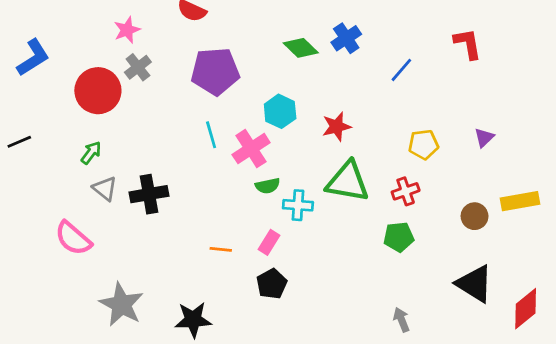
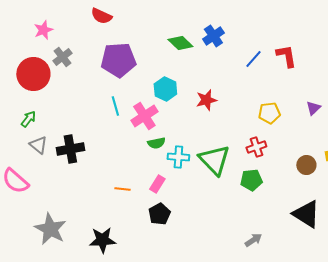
pink star: (127, 30) -> (43, 30), moved
red L-shape: (468, 44) -> (286, 56), moved
green triangle: (348, 182) -> (214, 160), moved, turned 36
gray arrow: (401, 320) -> (253, 240), turned 78

